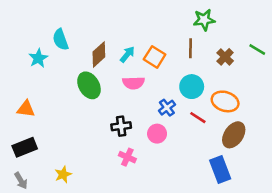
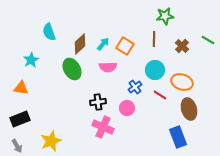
cyan star: (38, 58) -> (31, 60), moved
brown ellipse: (234, 135) -> (189, 109), turned -50
pink cross: (127, 157) -> (103, 127), size x1.5
yellow star: (63, 174) -> (51, 141), size x1.5

